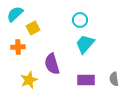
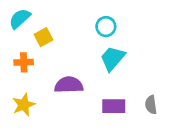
purple semicircle: (52, 64) -> (69, 85), turned 105
yellow star: (29, 80) -> (24, 105), moved

